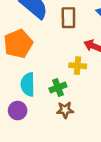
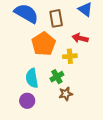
orange pentagon: (18, 44) -> (44, 44), moved

